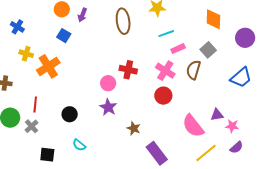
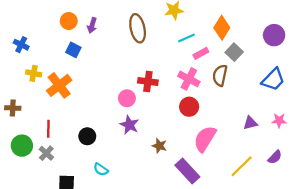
orange diamond: (213, 19) -> (222, 28), moved, turned 35
pink semicircle: (193, 126) -> (205, 139), moved, turned 75
pink star: (232, 126) -> (279, 121), moved

